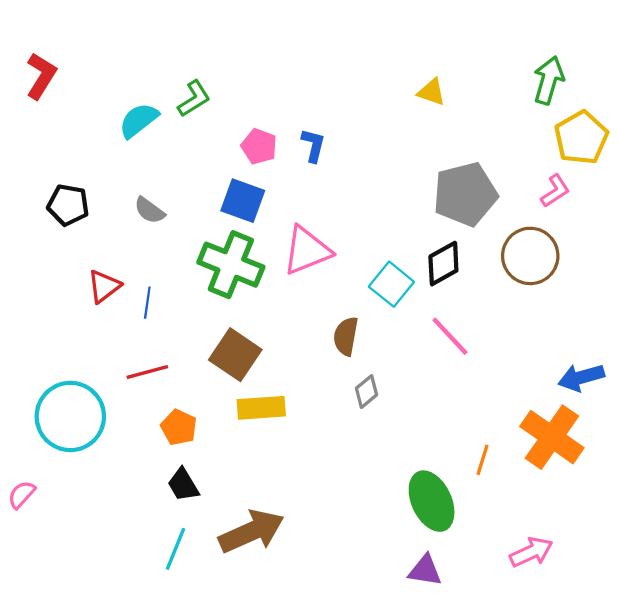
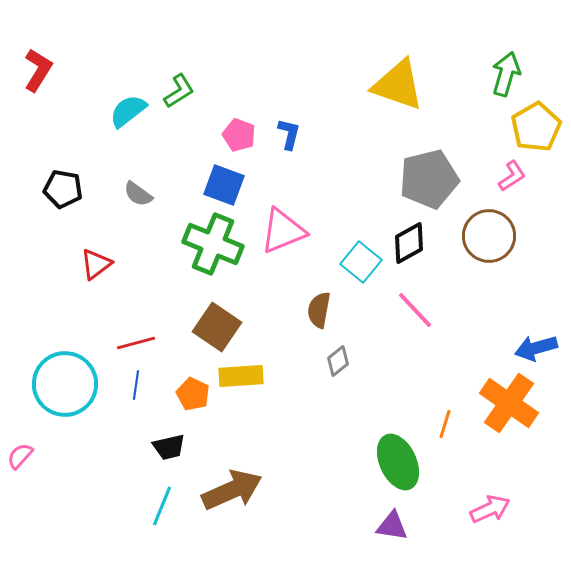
yellow triangle: (432, 92) -> (398, 85), size x2.0
blue line: (147, 303) -> (136, 385), moved
orange pentagon: (179, 427) -> (193, 394), moved
black trapezoid: (183, 485) -> (169, 447), turned -72

